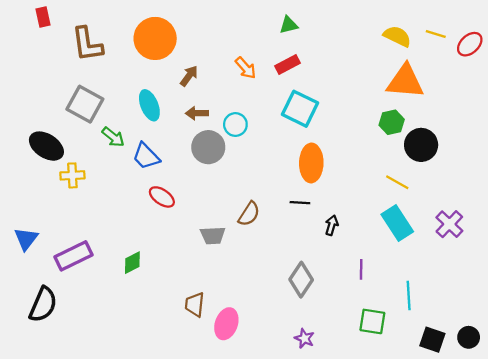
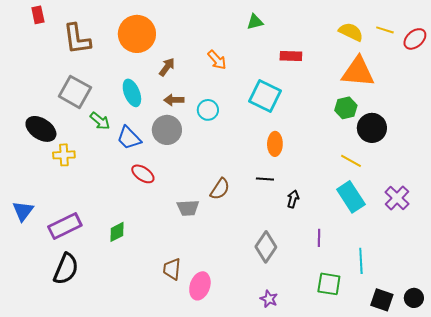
red rectangle: (287, 65) -> (291, 56), moved, turned 30
gray circle: (208, 147) -> (167, 130), moved
orange ellipse: (311, 163) -> (275, 144), size x0.7
black semicircle: (43, 304) -> (66, 269), moved

